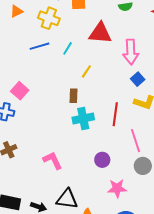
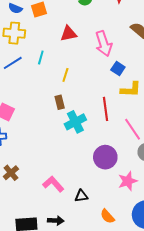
red triangle: (100, 33) -> (69, 34), size x0.7
pink L-shape: (53, 160) -> (53, 184), moved
purple circle: (102, 160) -> (105, 157), size x1.5
black triangle: (67, 199) -> (81, 196), moved, size x0.6

